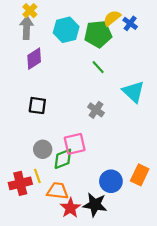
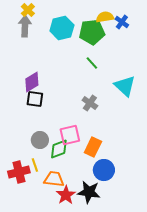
yellow semicircle: (112, 18) -> (105, 17), turned 30
purple diamond: (34, 59) -> (32, 82), moved
orange rectangle: (140, 175) -> (93, 147), moved

